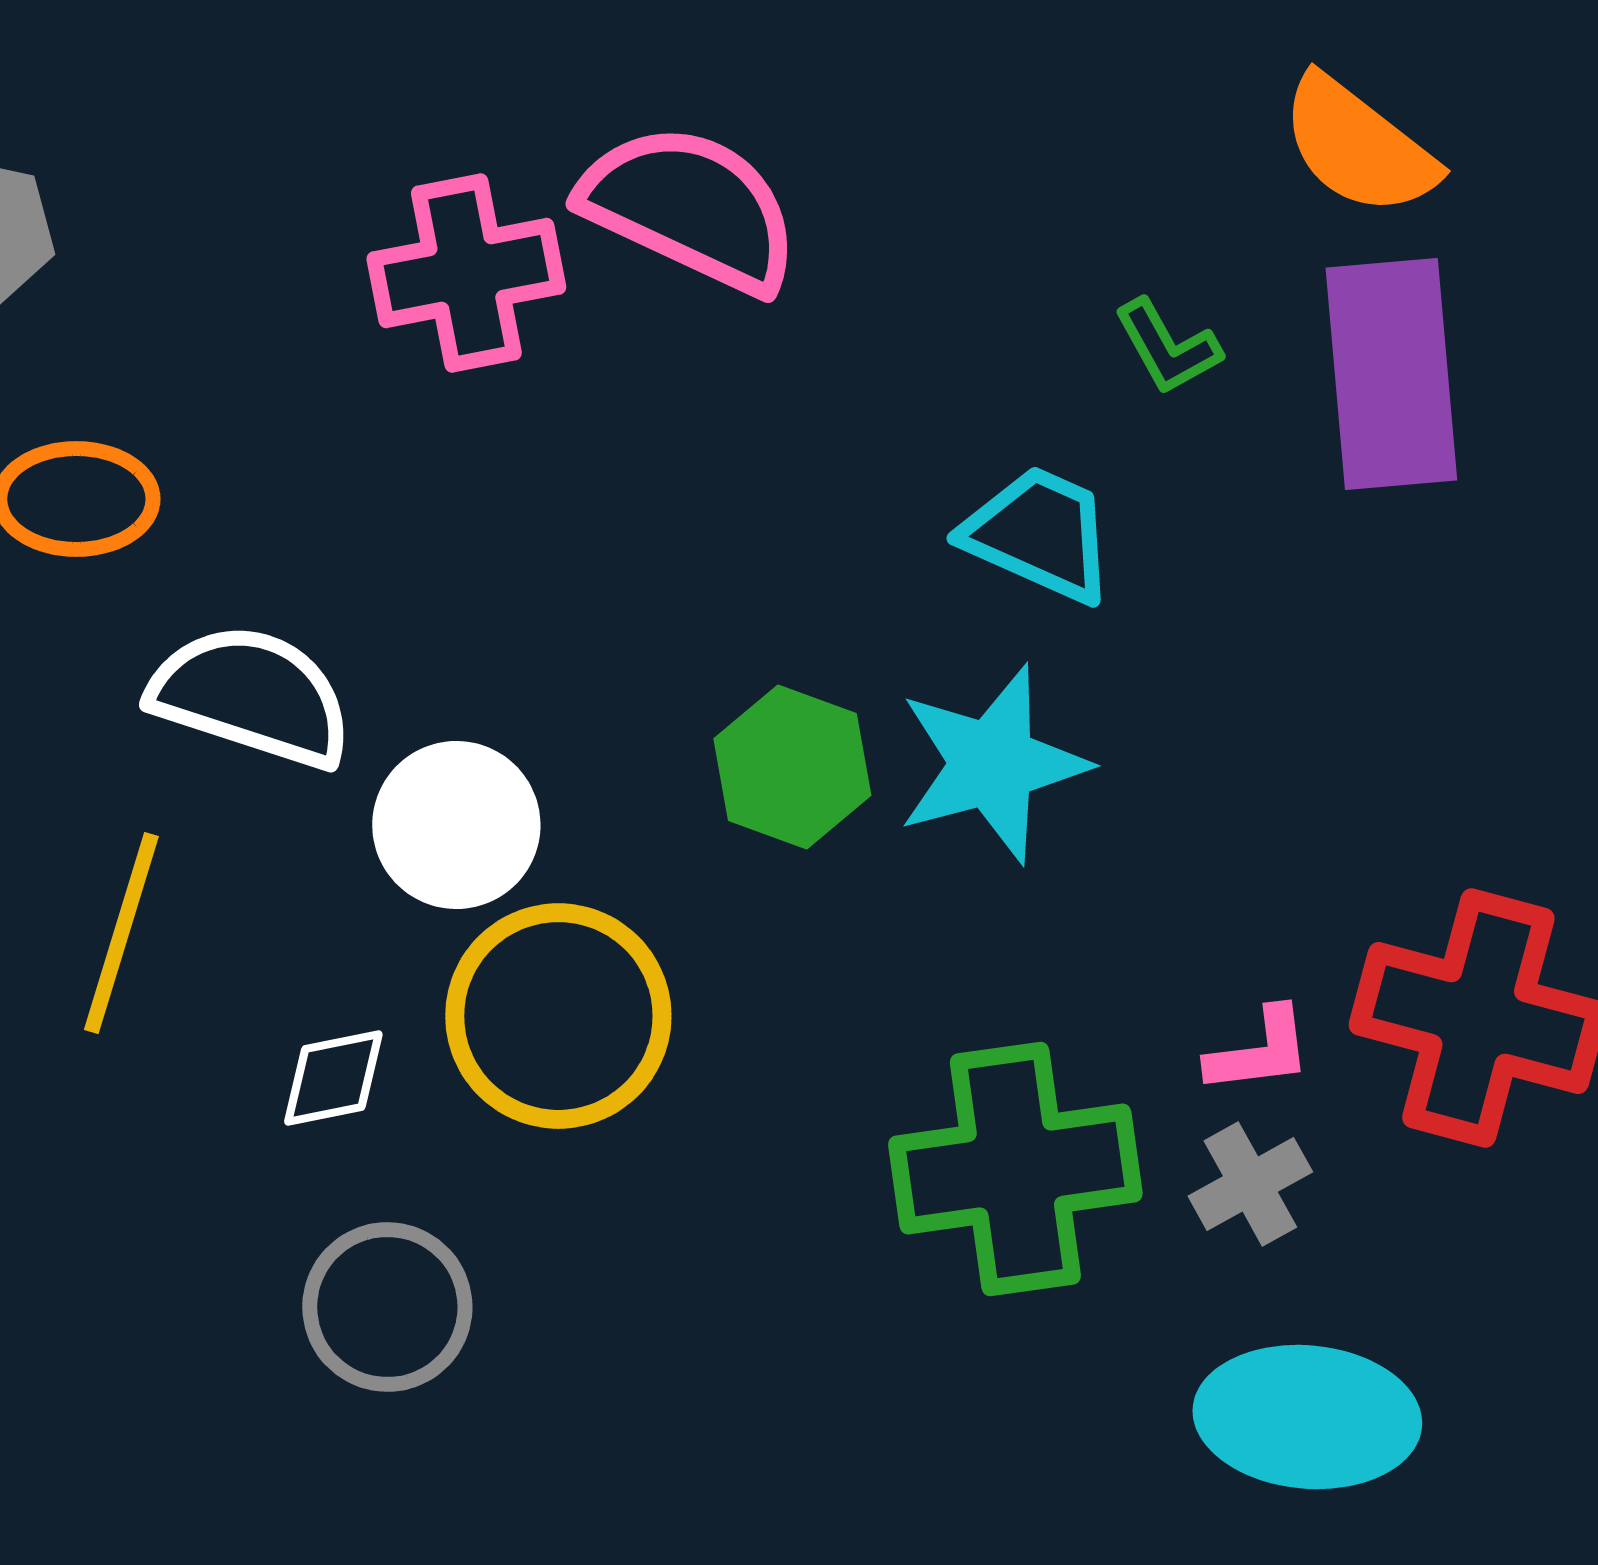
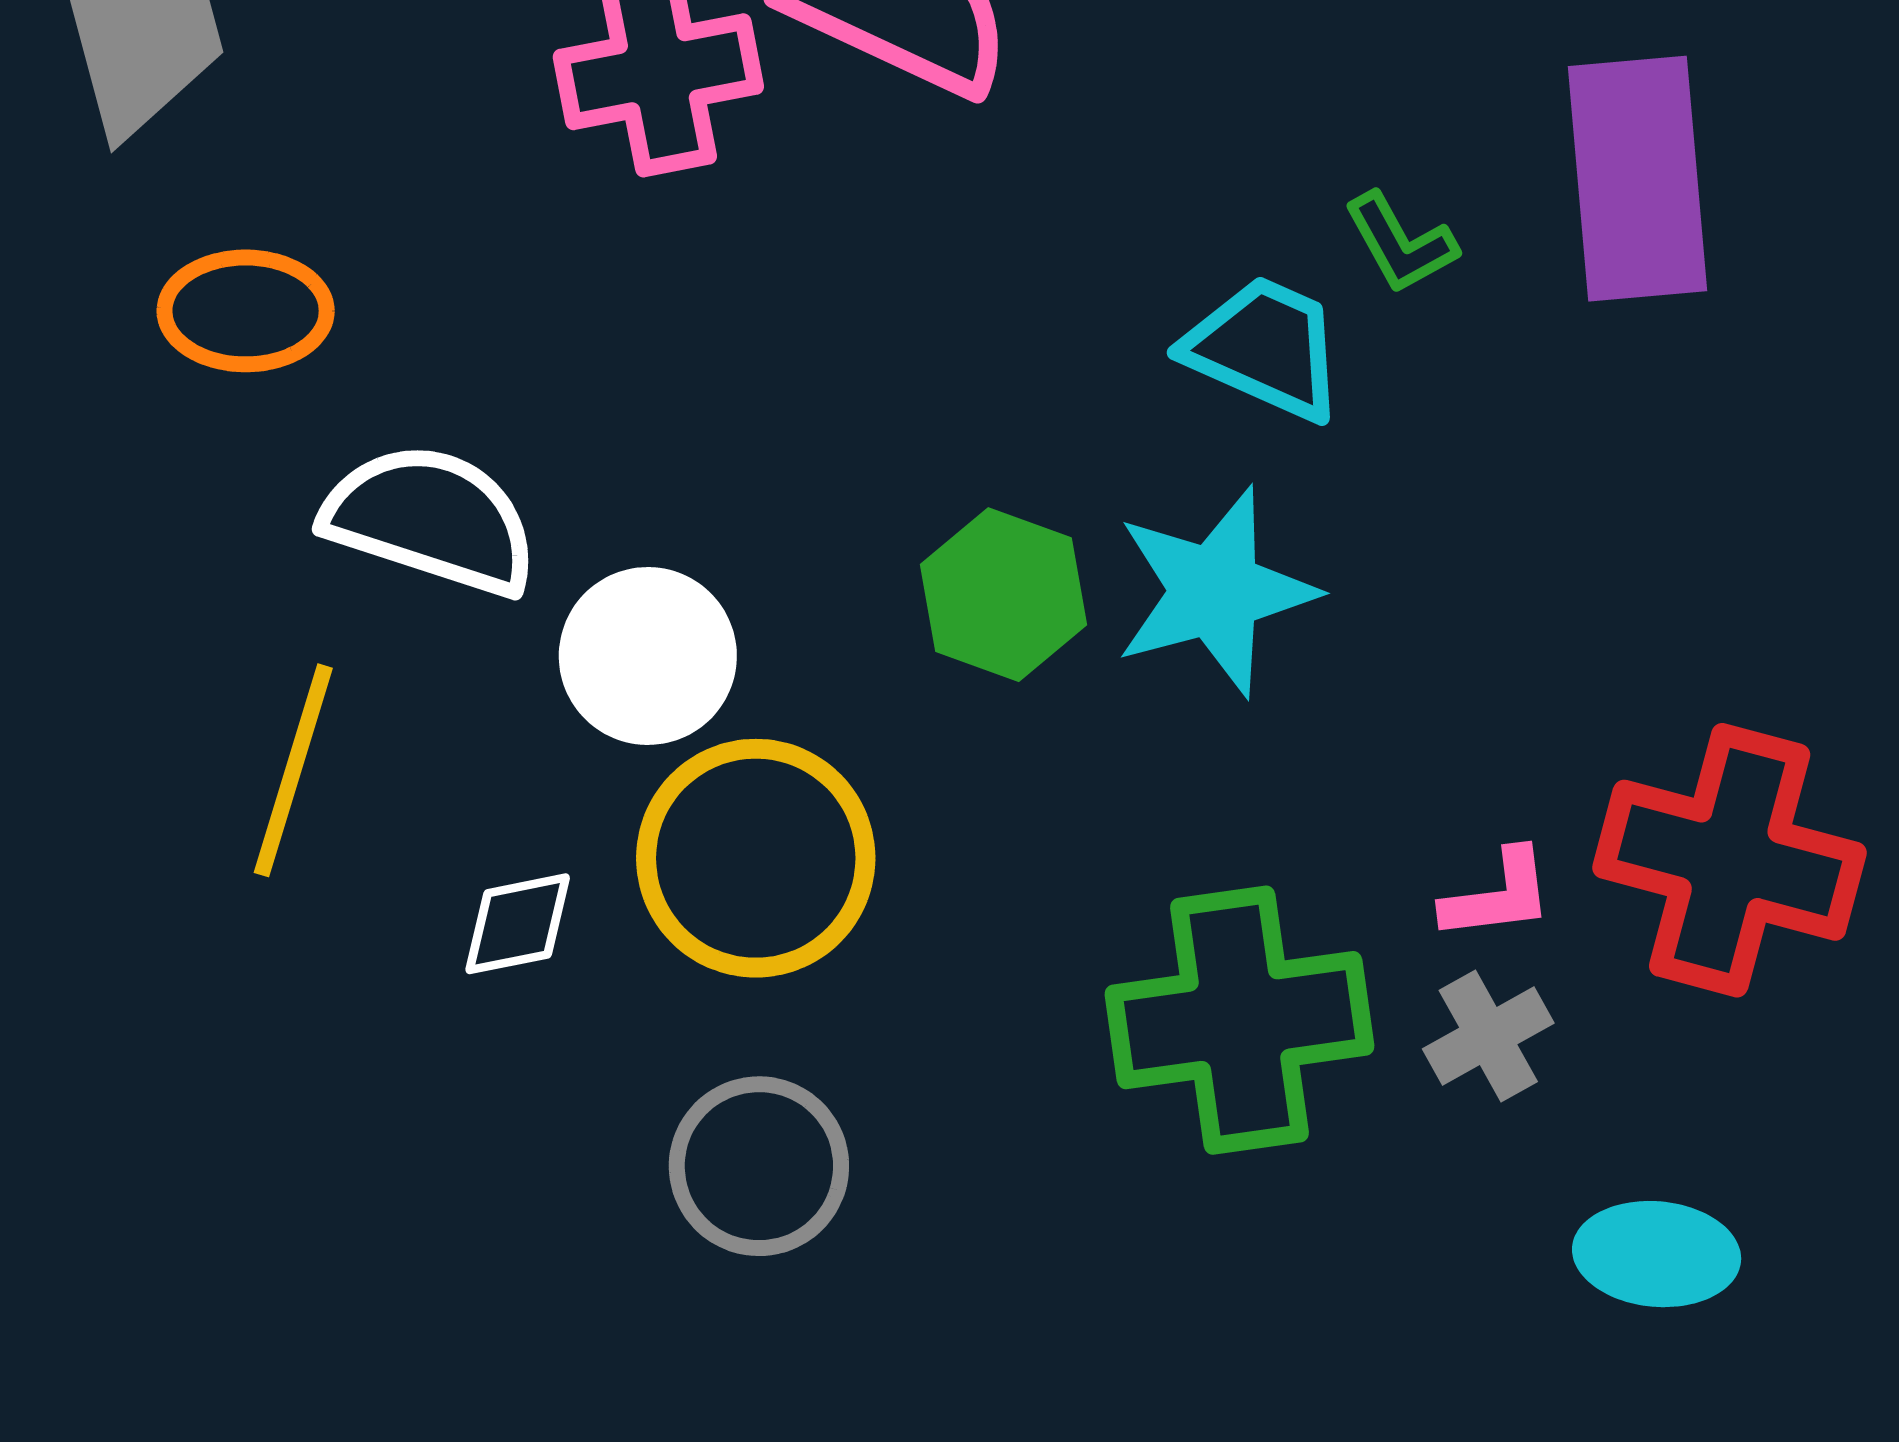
green L-shape: (1167, 347) -> (1400, 243), moved
gray circle: (387, 1307) -> (759, 1166), moved
cyan ellipse: (1307, 1417) -> (1657, 1254), moved, size x0.7

